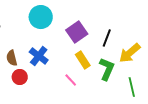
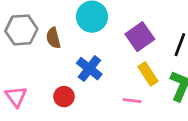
brown semicircle: (12, 58) -> (53, 38), moved
pink line: (71, 80) -> (132, 101), turned -40

